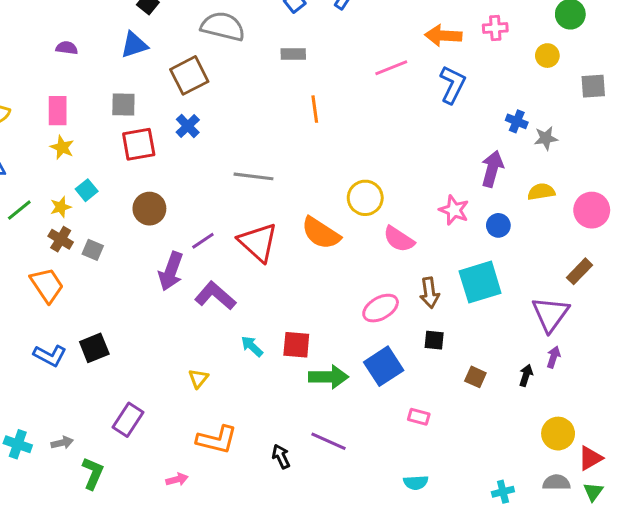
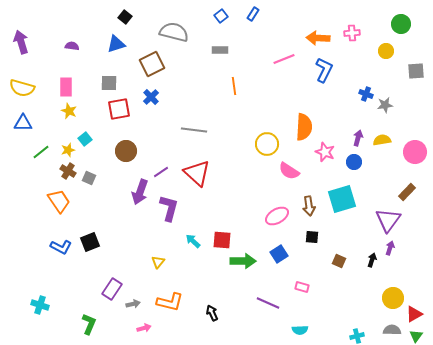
purple arrow: (492, 169) -> (358, 138), moved, size x0.7
orange semicircle: (321, 233) -> (304, 127), moved, turned -120
purple L-shape: (215, 296) -> (169, 208), turned 64
blue square: (384, 366) -> (279, 254), size x0.7
purple line: (328, 441) -> (268, 303), moved
gray arrow: (62, 443) -> (133, 304), moved

